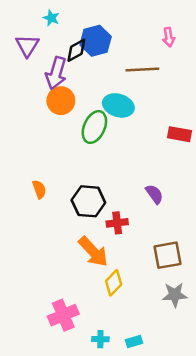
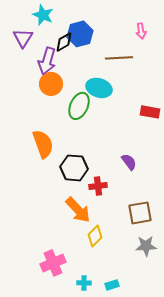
cyan star: (51, 18) -> (43, 15), size x1.5
orange semicircle: (39, 189) -> (43, 144), moved, size x1.8

